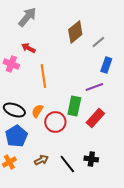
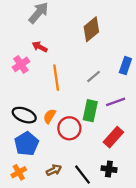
gray line: (98, 42) -> (94, 77), moved
pink cross: (11, 64) -> (21, 64), turned 35
purple line: (94, 87) -> (116, 102), moved
red rectangle: (95, 118) -> (113, 137), moved

